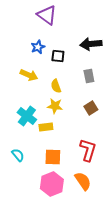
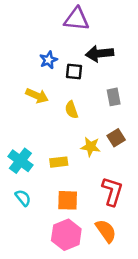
purple triangle: (47, 15) -> (77, 19), moved, turned -30
black arrow: (91, 44) -> (100, 54), moved
yellow star: (55, 106) -> (91, 147), moved
cyan cross: (27, 116) -> (20, 161), moved

